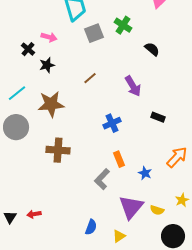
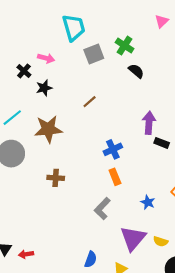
black semicircle: (152, 49) -> (136, 71), moved
purple arrow: (133, 86) -> (149, 123), moved, turned -145
brown cross: (58, 150) -> (56, 178), size x0.7
orange rectangle: (119, 159) -> (115, 177), moved
red arrow: (34, 214) -> (26, 254), moved

